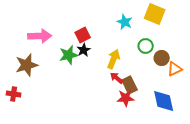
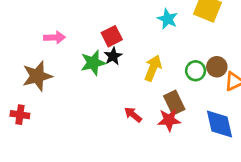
pink arrow: (40, 36) -> (55, 38), size x0.7
green circle: (146, 46) -> (196, 71), moved
red arrow: (117, 78) -> (133, 115), moved

